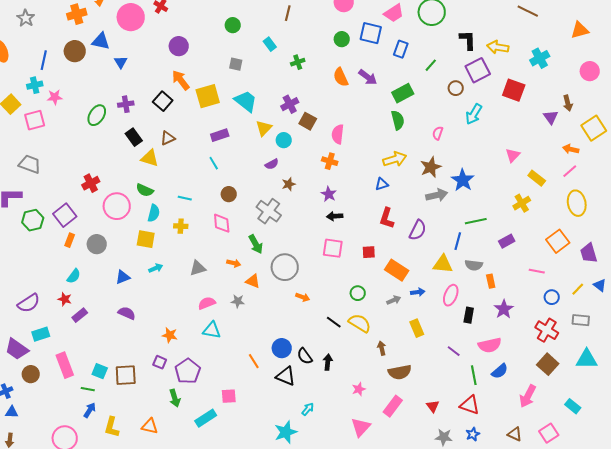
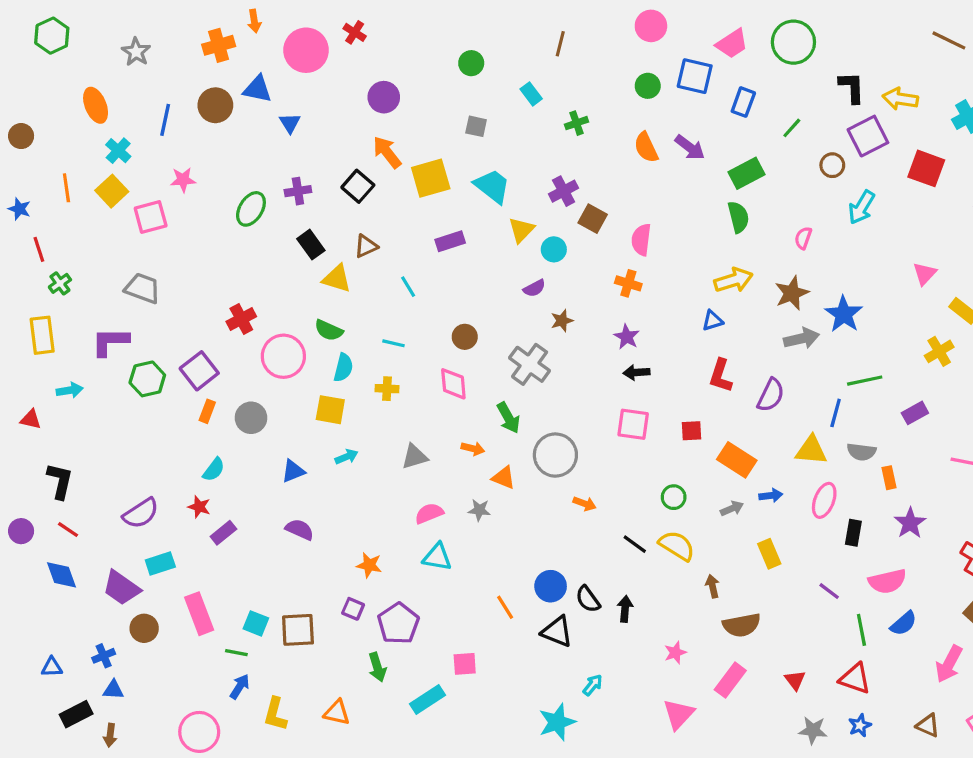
cyan cross: (35, 85) -> (118, 151), moved, turned -35
cyan line: (214, 163) -> (408, 287), moved

